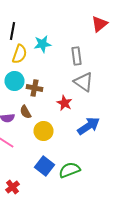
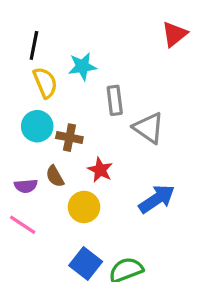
yellow semicircle: (20, 54) -> (45, 83), turned -42
gray rectangle: (76, 56) -> (115, 100), moved
red star: (64, 103) -> (100, 170), moved

